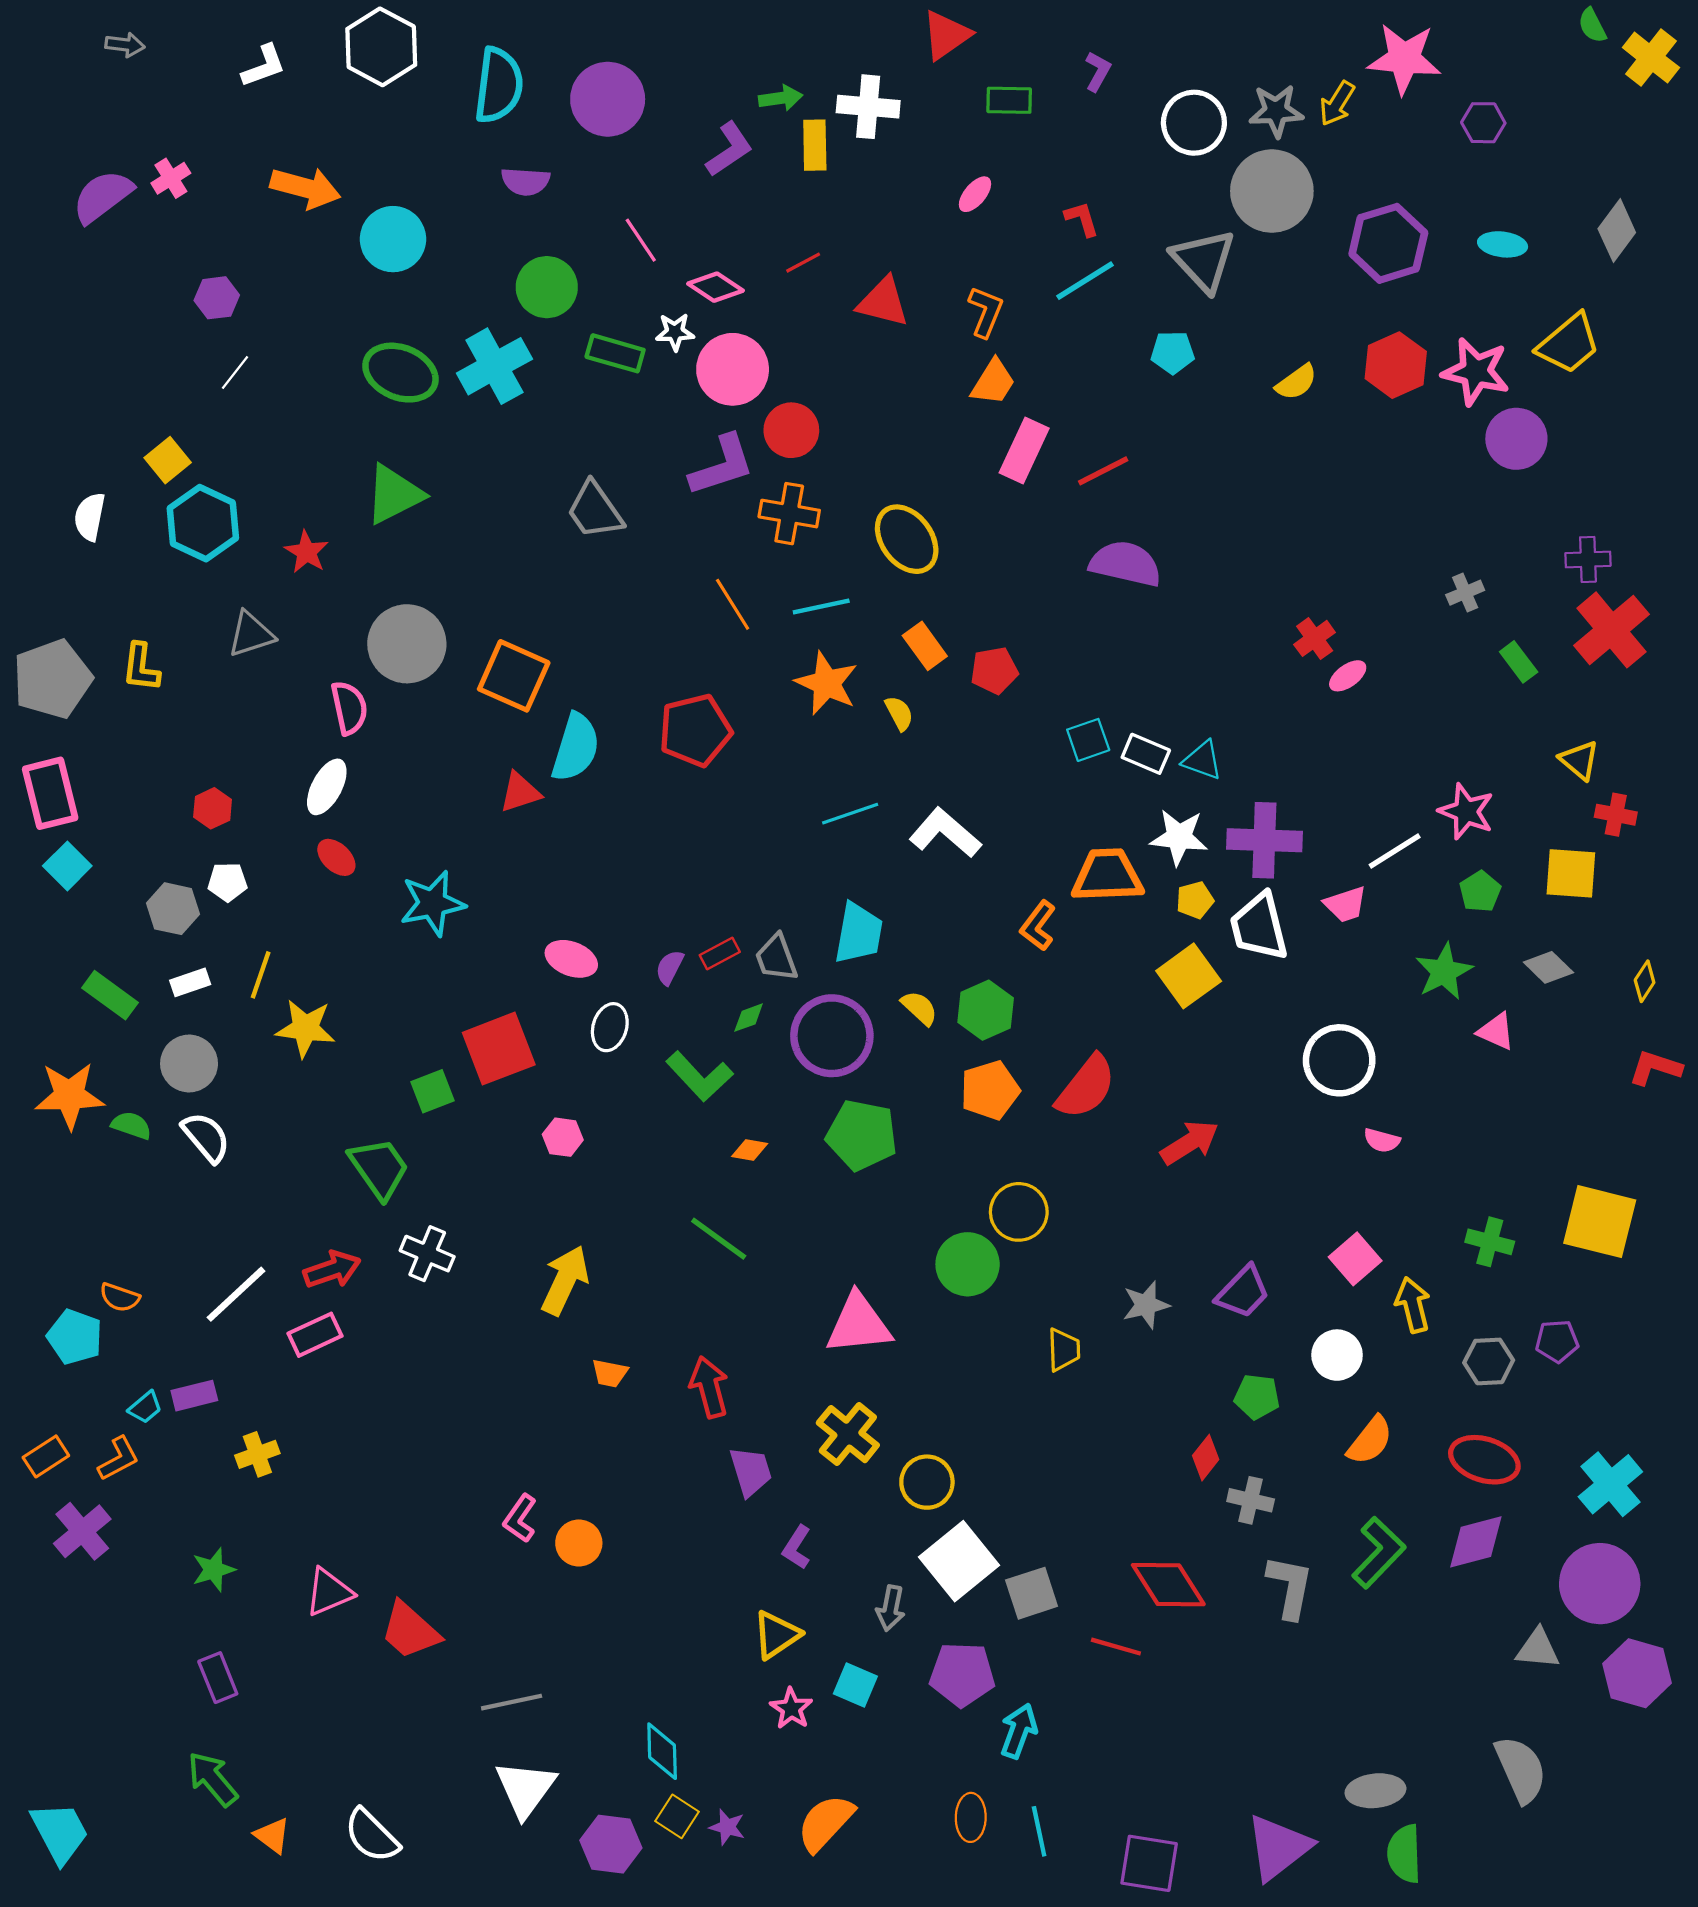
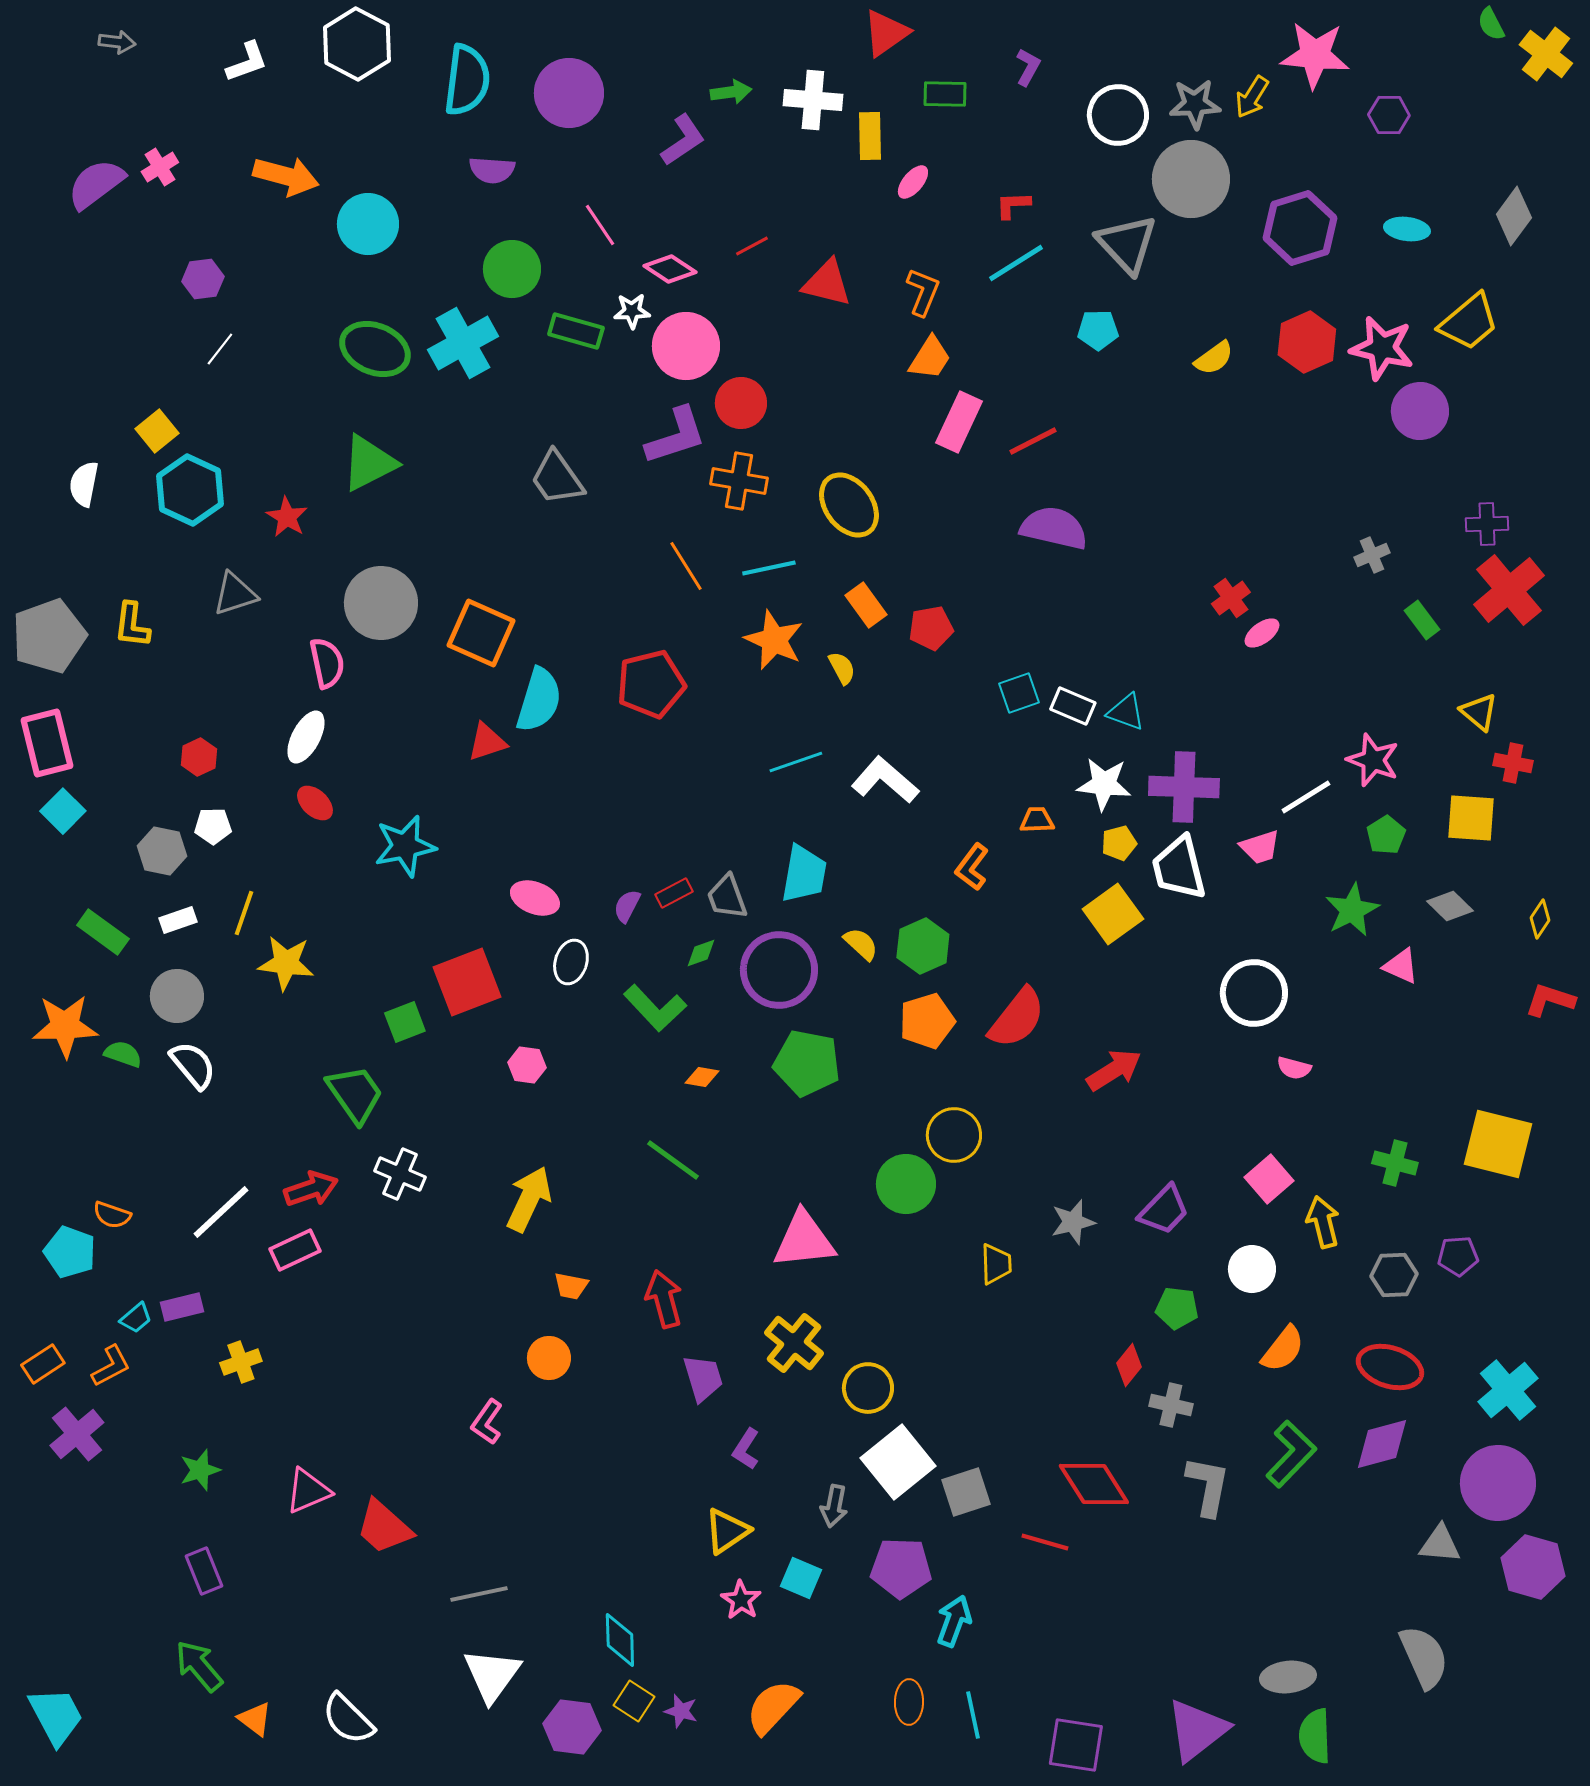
yellow rectangle: (815, 145) -> (870, 136), moved
red L-shape: (1082, 219) -> (1013, 205), turned -75
orange trapezoid: (1107, 876) -> (1037, 820), size x0.5
orange circle: (579, 1543) -> (549, 1358), moved

